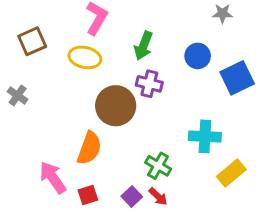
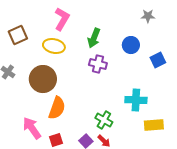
blue square: (237, 78) -> (158, 60), size x0.7
brown circle: (116, 106) -> (43, 79), moved
yellow rectangle: (231, 173) -> (154, 125), turned 36

